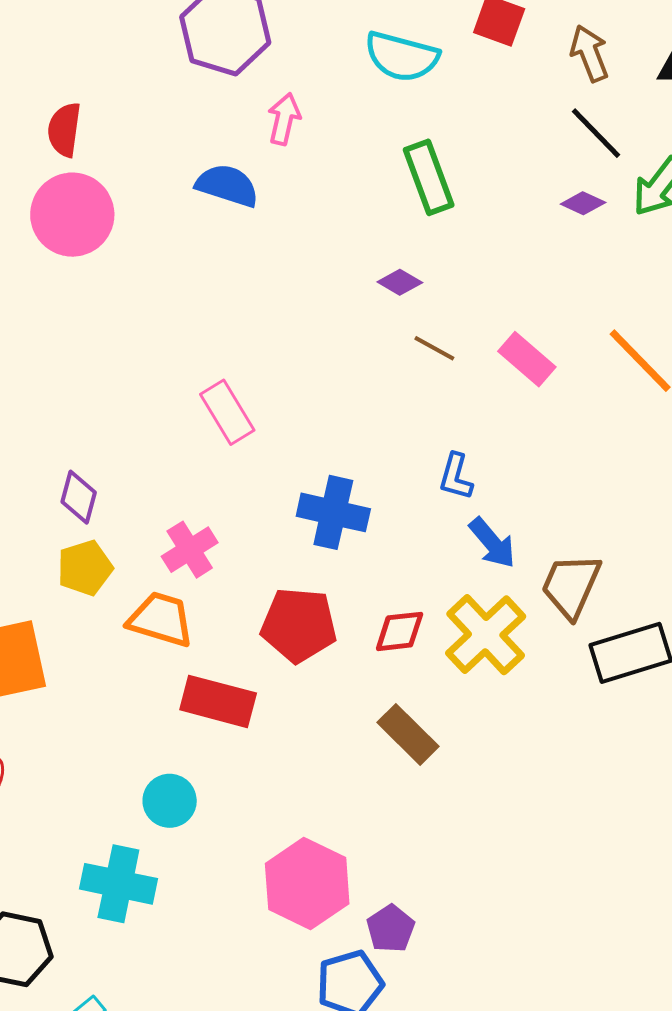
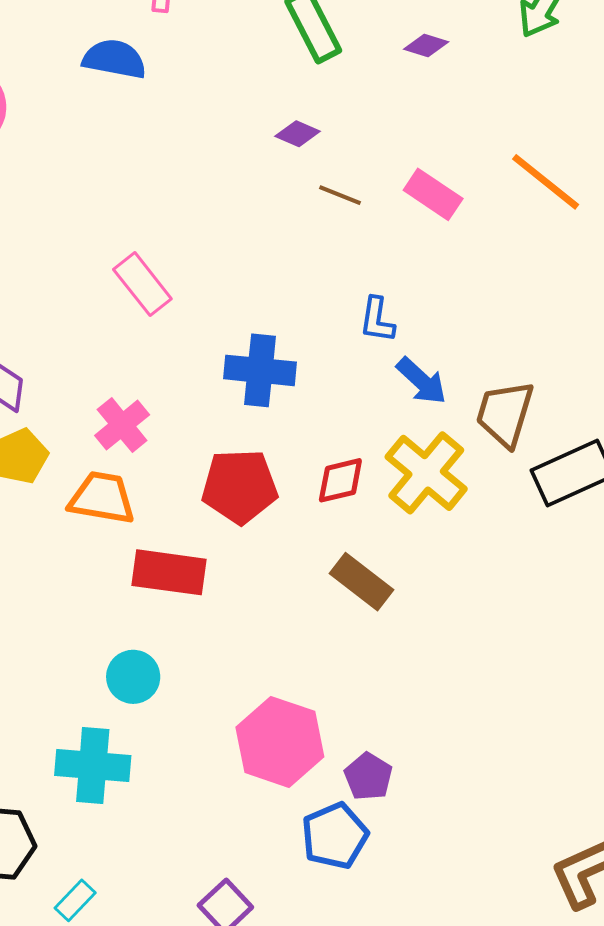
purple diamond: (583, 203) -> (426, 46), moved

